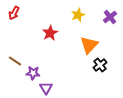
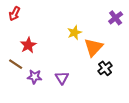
yellow star: (78, 15) -> (74, 33), moved
red star: (50, 33) -> (28, 45), moved
purple triangle: (46, 88) -> (62, 78), moved

